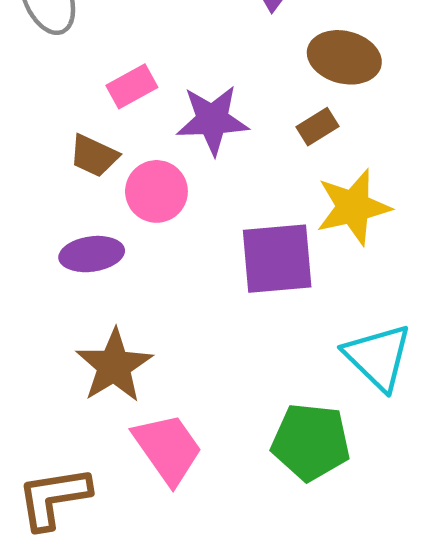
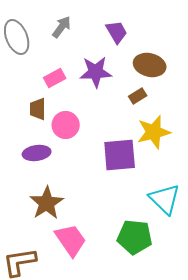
purple star: (212, 120) -> (96, 72), moved
brown trapezoid: (94, 156) -> (38, 109), turned 65

